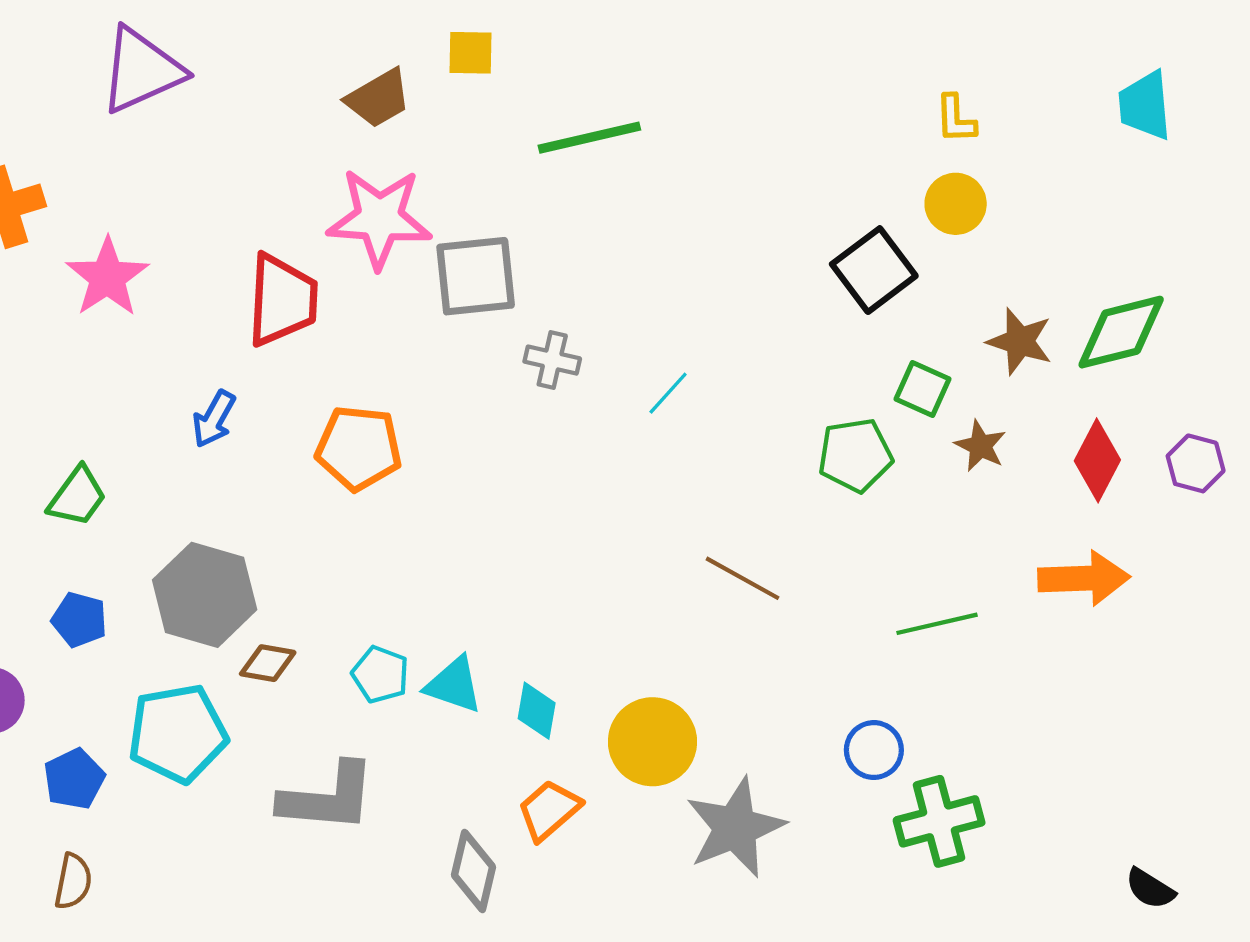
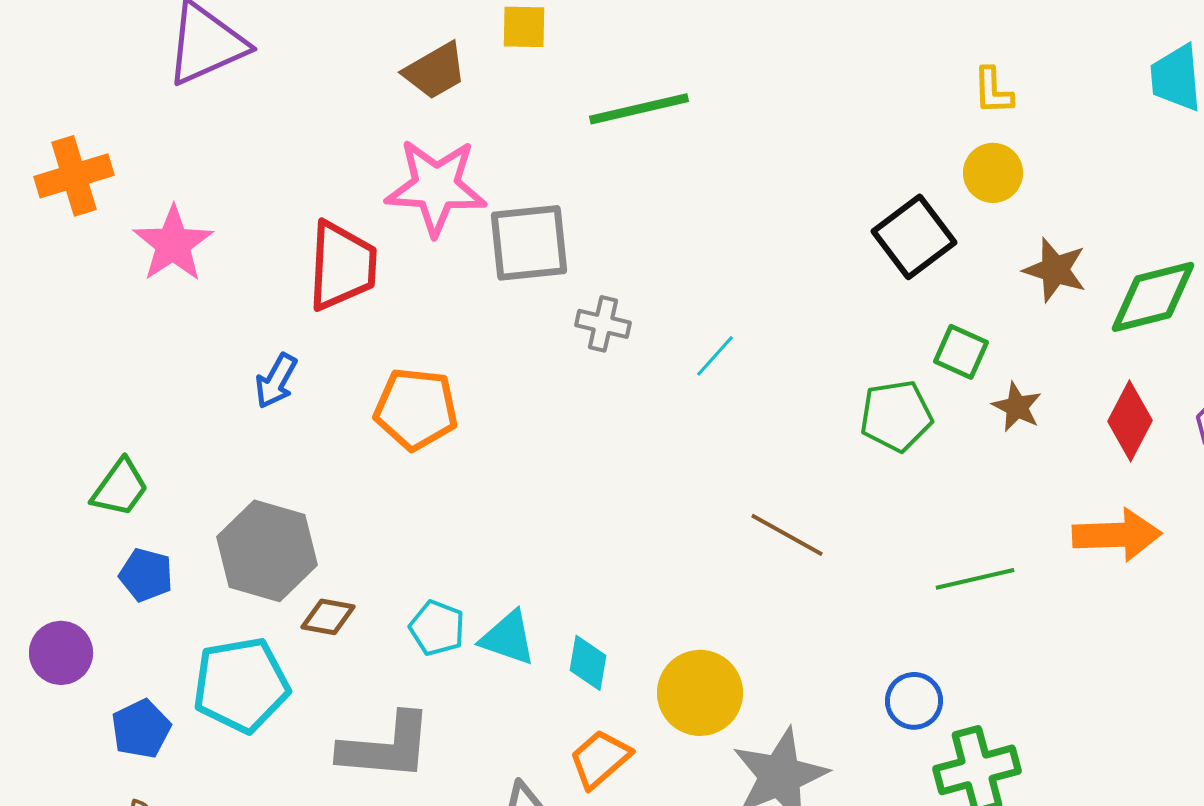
brown star: (1020, 341) -> (1055, 270), moved
green trapezoid: (77, 497) -> (120, 488), moved

